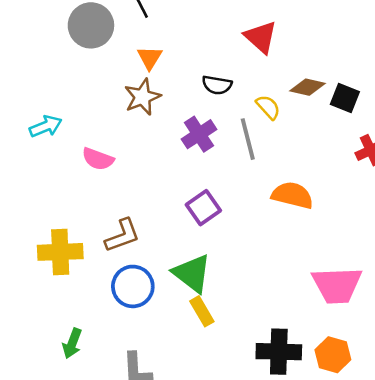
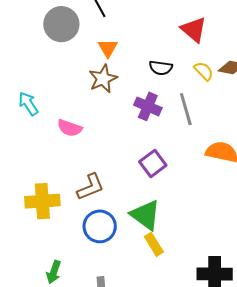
yellow semicircle: (268, 107) -> (204, 71), moved
cyan arrow: (46, 126) -> (28, 104), turned -100
purple cross: (199, 134) -> (148, 106), turned -32

